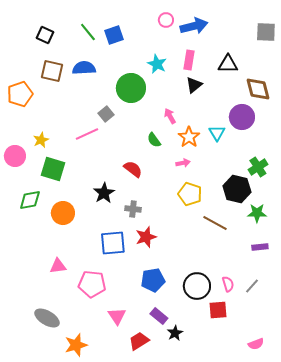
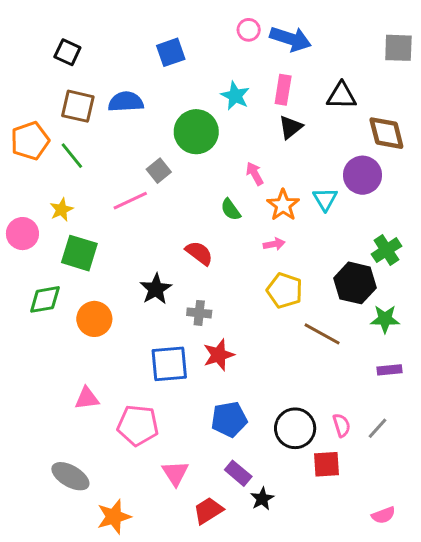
blue arrow: (194, 26) -> (291, 39), turned 32
green line: (88, 32) -> (72, 156), moved

